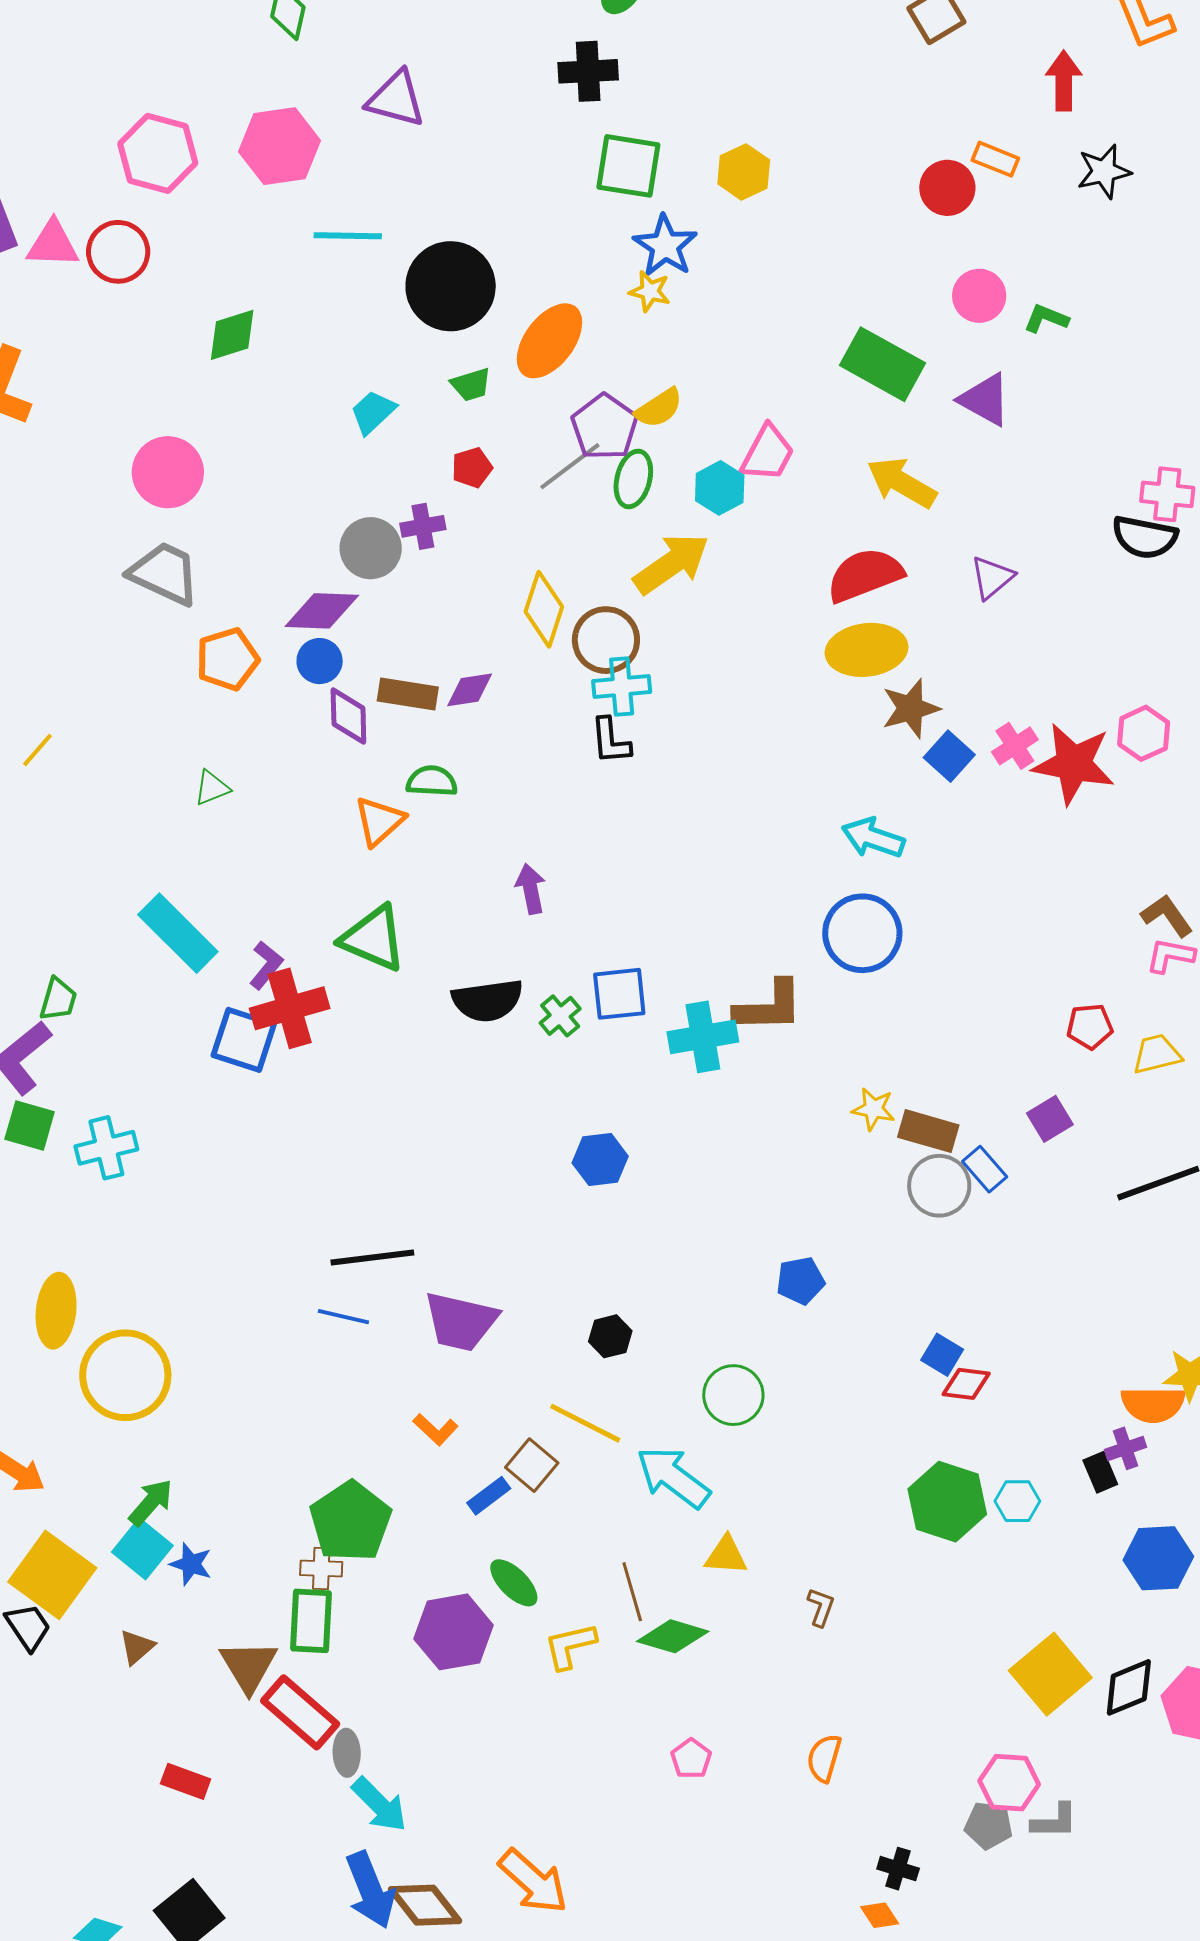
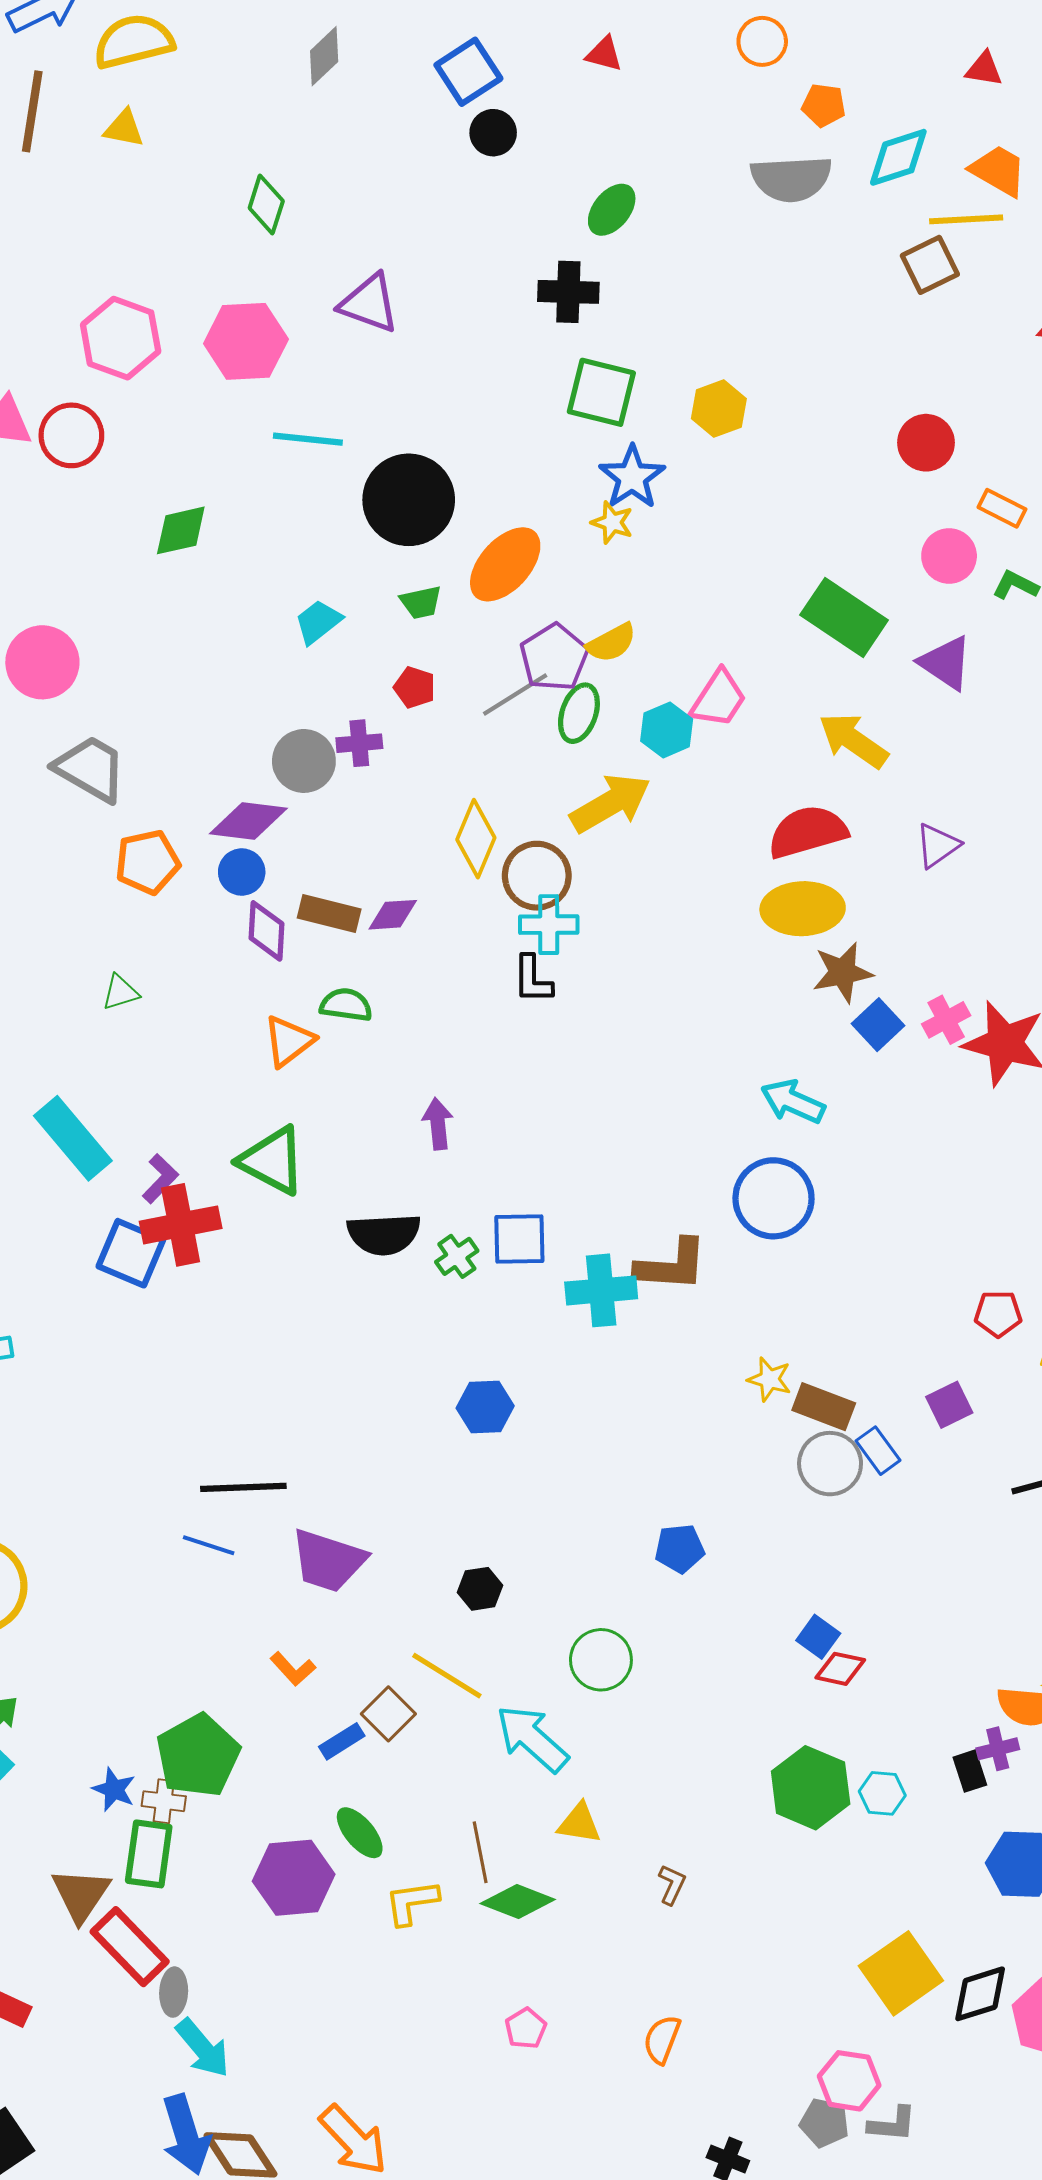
orange rectangle: (995, 159) -> (1002, 508), moved
red pentagon: (472, 468) -> (415, 687), turned 30
pink circle: (168, 472) -> (42, 662), moved
blue star: (191, 1564) -> (114, 1789), moved

